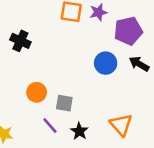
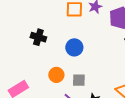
blue circle: (106, 63) -> (74, 47), moved

